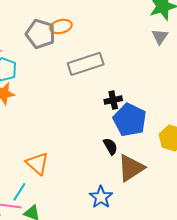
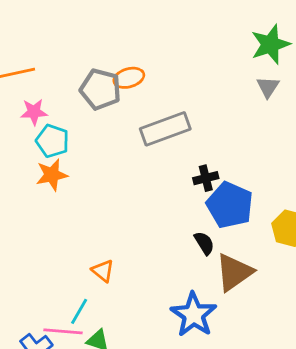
orange triangle: (37, 163) -> (103, 271), size x0.7
blue star: (101, 197) -> (194, 315), size x1.4

